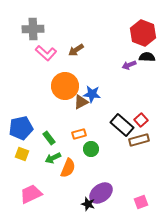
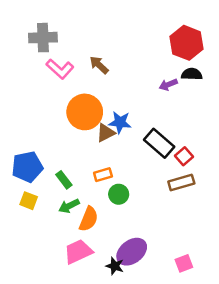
brown arrow: (76, 50) -> (99, 65), turned 77
black rectangle: (122, 125) -> (159, 143), moved
pink trapezoid: (31, 194) -> (78, 252), moved

